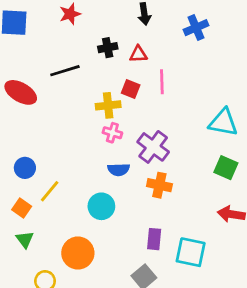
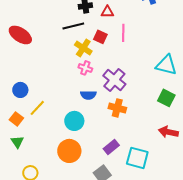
black line: (65, 71) -> (73, 26), moved
yellow cross: (108, 105) -> (83, 48), turned 36
purple rectangle: (154, 239) -> (111, 147), turned 42
orange circle: (78, 253) -> (69, 151), moved

